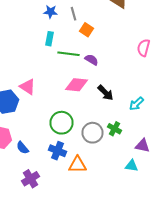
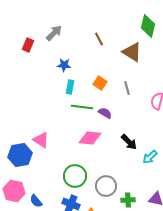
gray line: (74, 14) -> (127, 88), moved
cyan rectangle: (50, 39) -> (70, 87), moved
black arrow: (106, 93) -> (129, 142), moved
green cross: (114, 129) -> (128, 200), moved, turned -32

